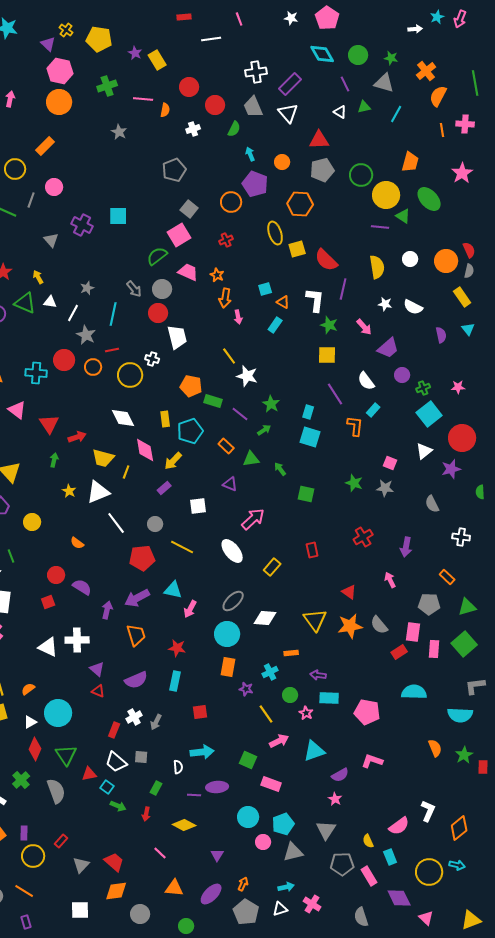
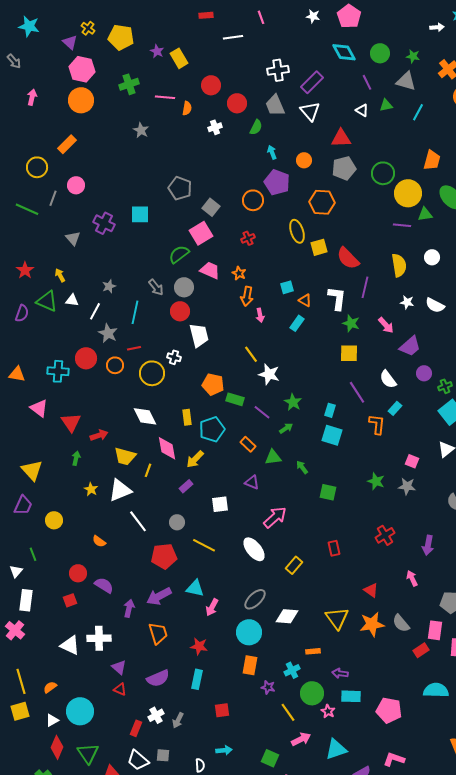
gray pentagon: (174, 170) -> (180, 188), moved, turned -30
green triangle: (403, 216) -> (425, 214), turned -42
green circle: (290, 695) -> (312, 693), size x1.5
cyan arrow: (202, 752) -> (224, 750), size x0.7

